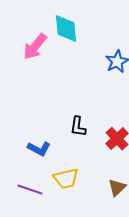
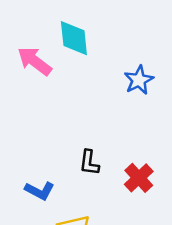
pink arrow: (35, 47) -> (35, 61), turned 88

